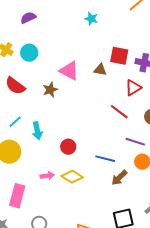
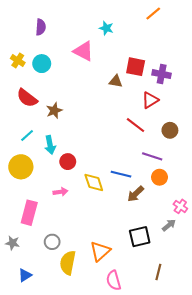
purple semicircle: (28, 18) -> (41, 27), turned 119
pink triangle: (69, 71) -> (83, 51), moved
brown star: (50, 90) -> (54, 111), moved
red circle: (68, 147) -> (68, 162), moved
yellow diamond: (72, 177) -> (94, 182), moved, turned 40

